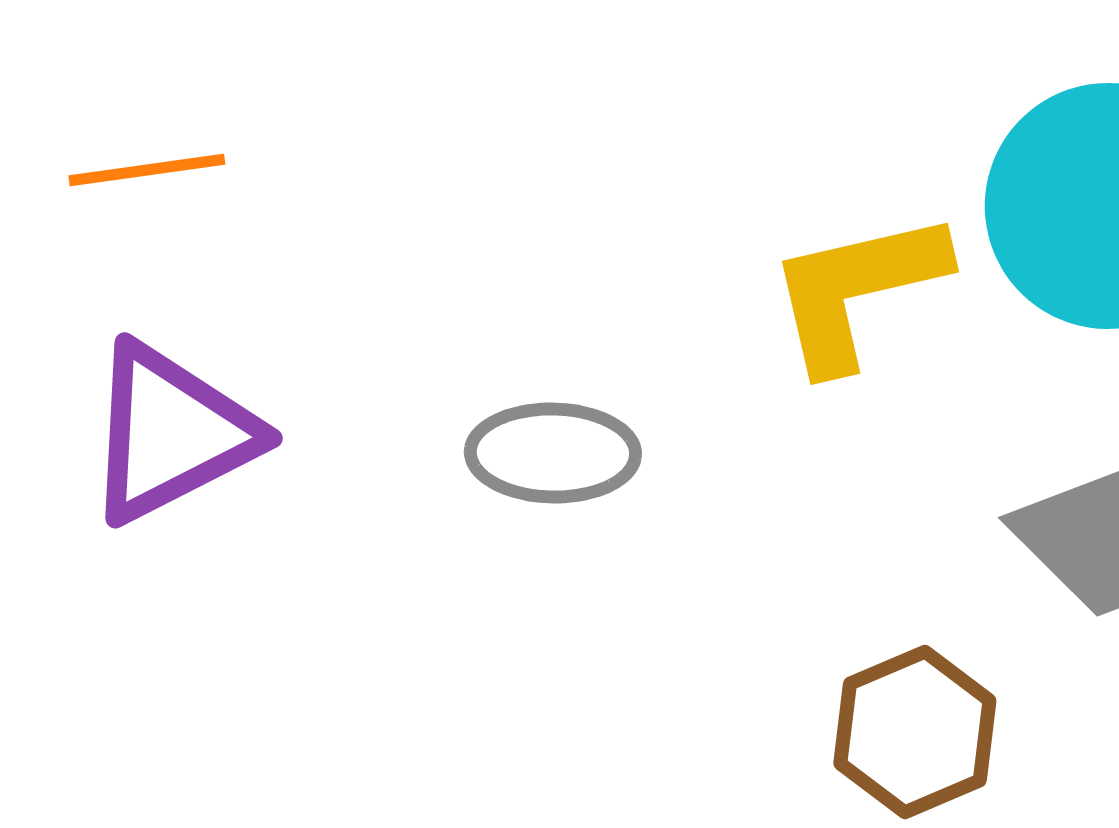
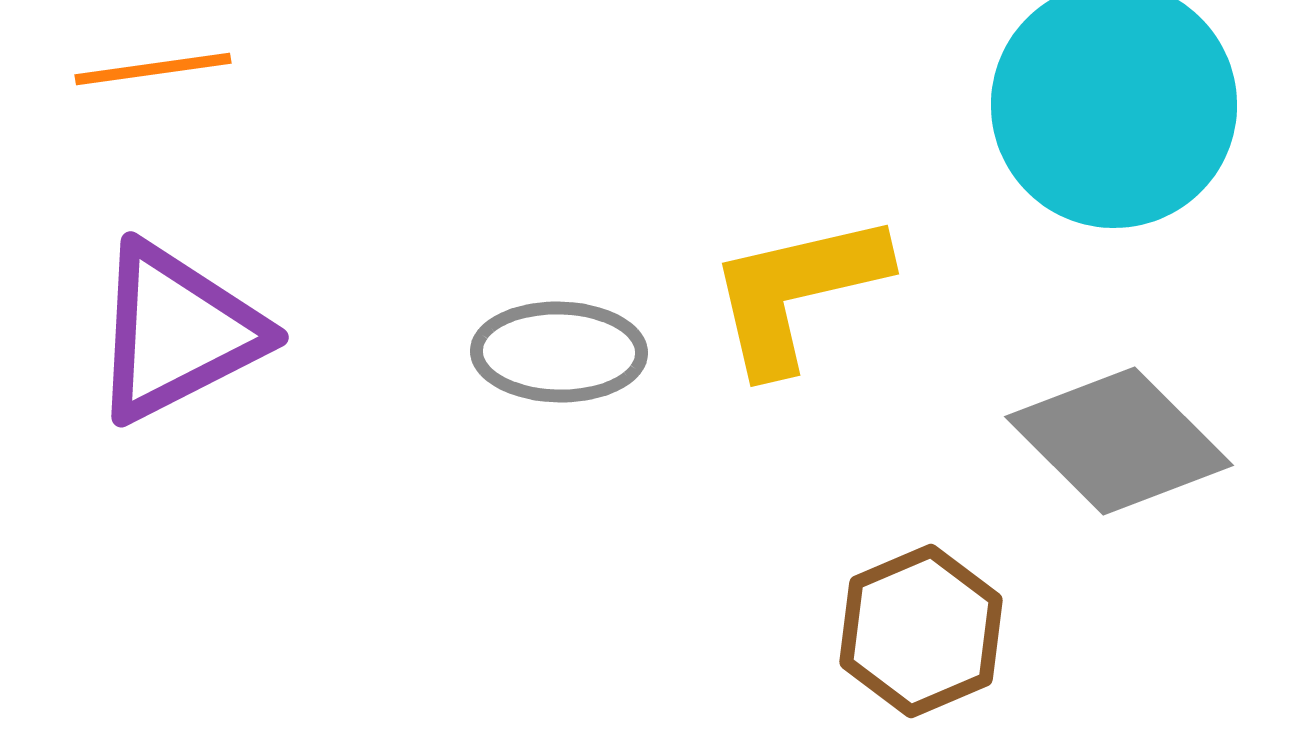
yellow L-shape: (857, 290) -> (797, 292), moved

